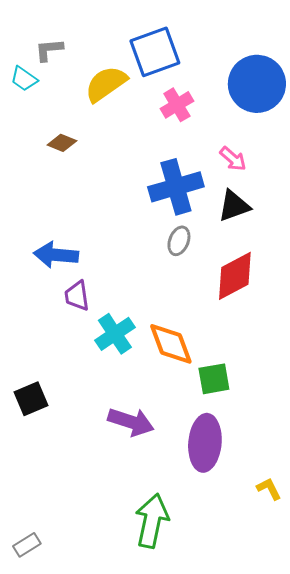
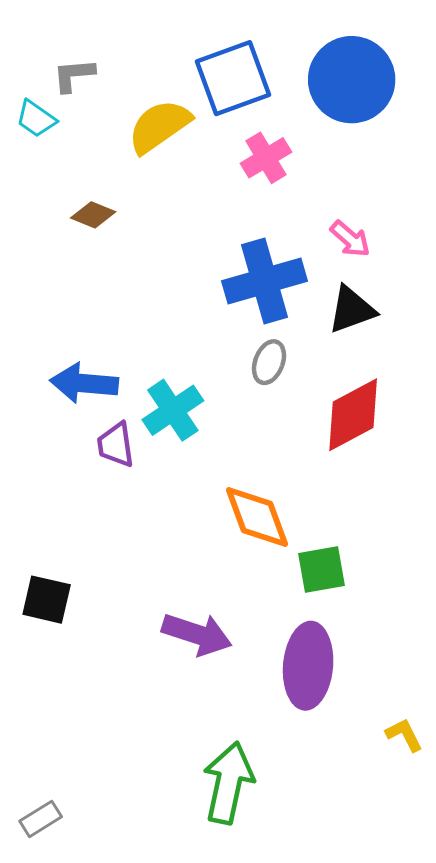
blue circle: (257, 84) -> (352, 80), moved
cyan cross: (115, 334) -> (173, 410), moved
black square: (31, 399) -> (47, 600), turned 36

